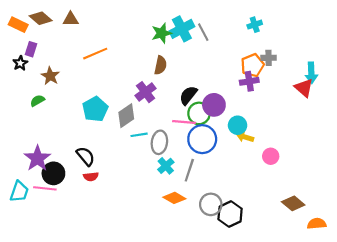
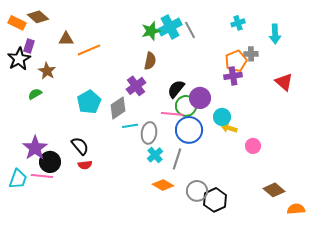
brown triangle: (71, 19) -> (66, 39), moved
black star: (20, 63) -> (19, 59), size x1.6
cyan arrow: (311, 73) -> (275, 34), moved

